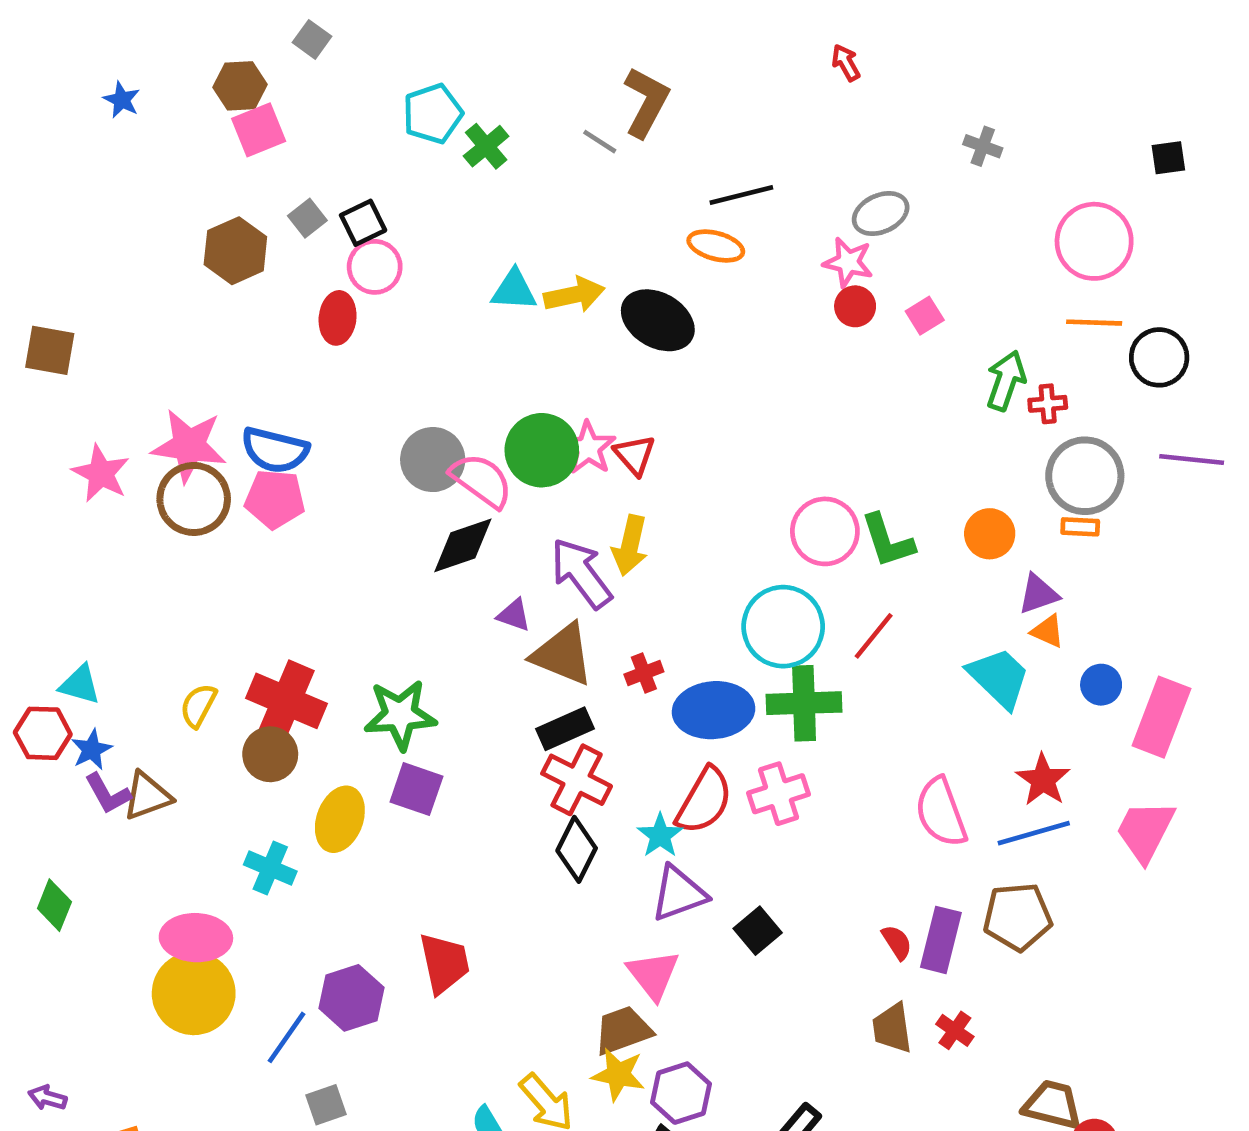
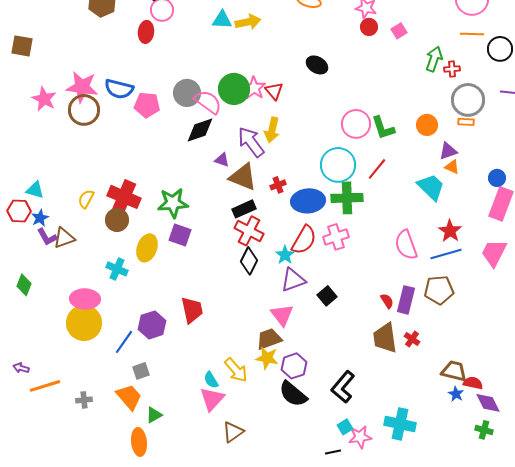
black ellipse: (658, 320) -> (317, 65), moved, size x0.7
pink pentagon: (275, 499) -> (147, 105), moved
blue circle: (1101, 685) -> (497, 178), moved
brown trapezoid: (892, 1028) -> (385, 338), size x1.4

